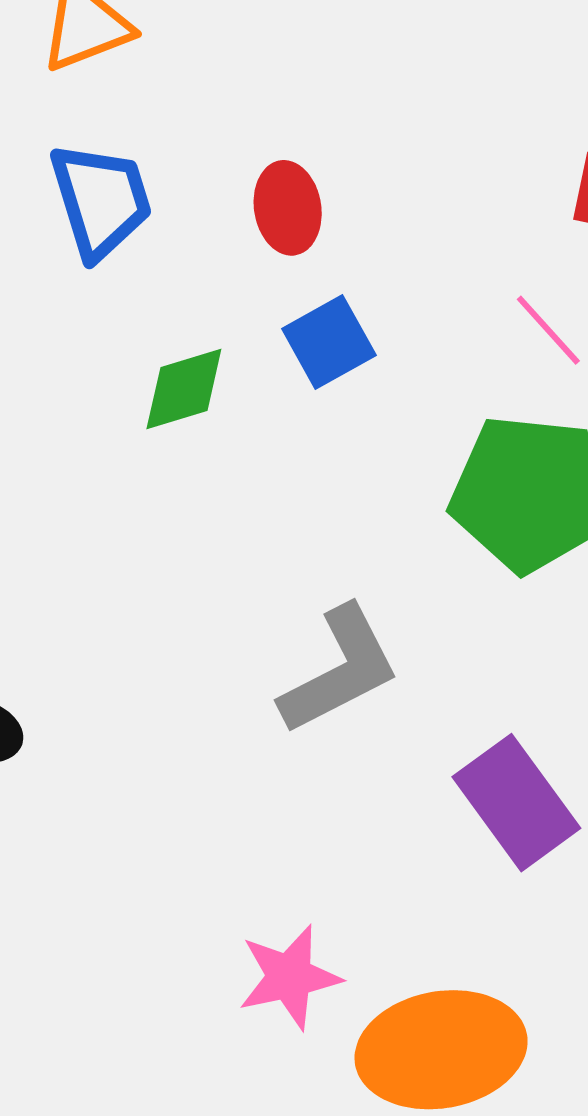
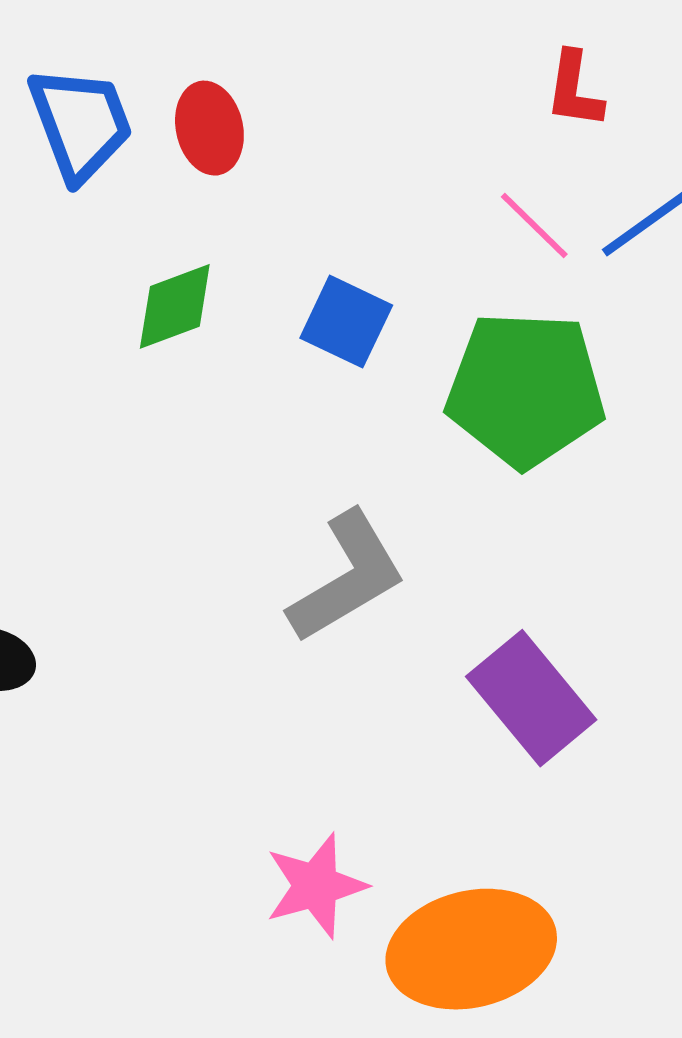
red ellipse: (288, 208) -> (209, 128), moved
blue square: (329, 342) -> (346, 322), moved, turned -32

